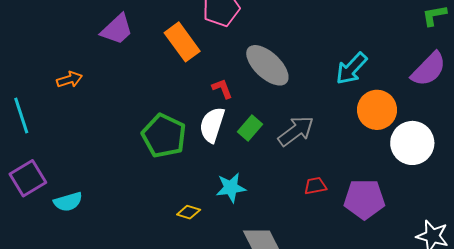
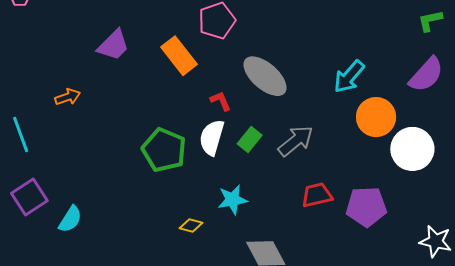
red trapezoid: (315, 186) -> (317, 195), size x1.4
cyan semicircle: (68, 202) -> (70, 219), turned -40

